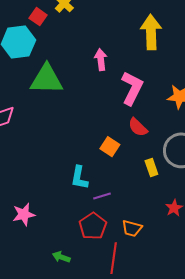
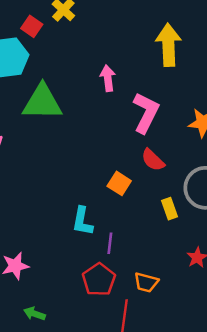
purple line: (102, 196) -> (110, 243), turned -66
green arrow: (61, 257) -> (34, 314), moved

